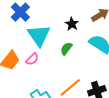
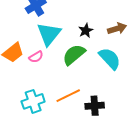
green semicircle: (66, 49) -> (74, 55), size x1.6

